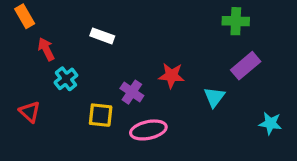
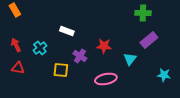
white rectangle: (102, 36) -> (67, 31), moved
red arrow: (46, 49) -> (16, 45), moved
red triangle: (30, 112) -> (18, 68), turned -32
pink ellipse: (148, 130) -> (106, 79), moved

